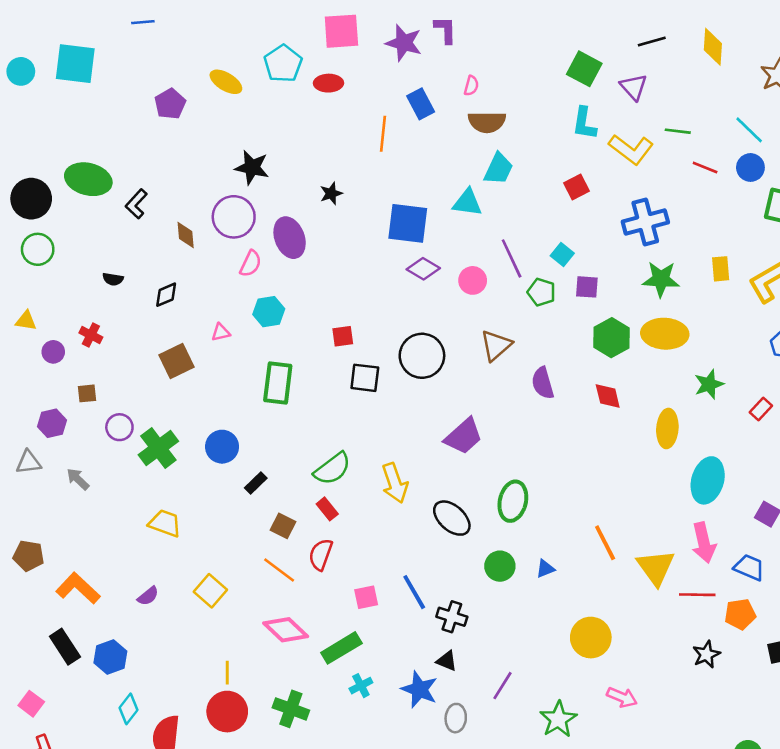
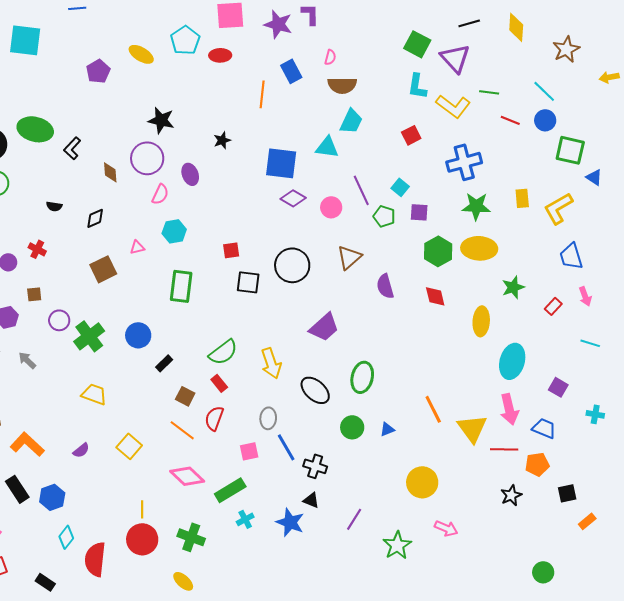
purple triangle: (634, 87) -> (455, 58), size x1.4
purple ellipse: (290, 238) -> (190, 174), size x0.7
gray ellipse: (456, 718) -> (268, 418), moved

